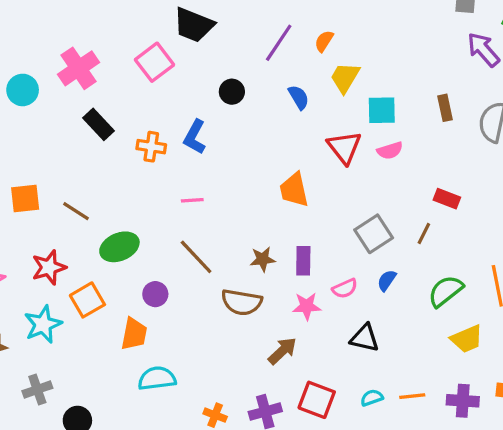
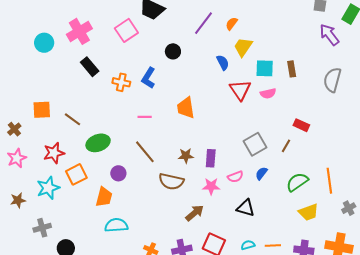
blue semicircle: (299, 97) -> (223, 62), moved
brown rectangle: (445, 108) -> (292, 69), moved
orange trapezoid: (294, 190) -> (186, 108), moved

